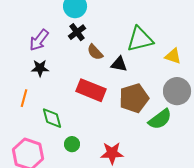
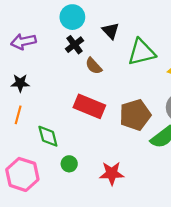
purple arrow: (39, 40) -> (23, 41), moved, turned 40
black triangle: (119, 64) -> (111, 31), moved, turned 36
black star: (40, 68) -> (20, 83), moved

